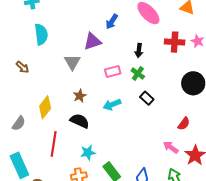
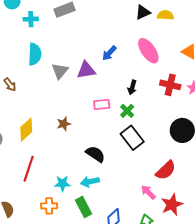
gray triangle: (72, 62) -> (60, 71), moved
black rectangle: (147, 98) -> (132, 138), size x1.6
cyan arrow: (112, 105) -> (90, 182), moved
black semicircle: (80, 121) -> (95, 154), moved
red semicircle: (184, 124) -> (166, 170), size x1.5

